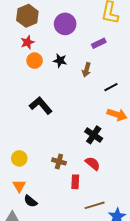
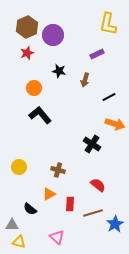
purple circle: (65, 24) -> (53, 35), moved
orange circle: (35, 61) -> (34, 88), moved
red semicircle: (93, 163) -> (98, 185), moved
red rectangle: (75, 182) -> (70, 204), moved
orange triangle: (19, 186) -> (49, 194), moved, turned 32

